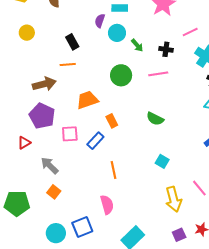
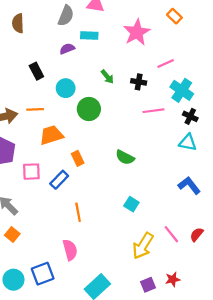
purple semicircle: (100, 21) -> (67, 49), turned 48
cyan circle: (117, 33) -> (66, 88), moved
orange line: (68, 65) -> (35, 109), moved
pink line: (158, 74) -> (153, 111), moved
yellow arrow: (174, 199) -> (143, 246), turned 45

